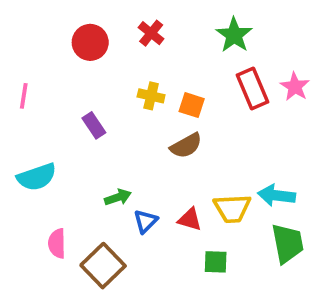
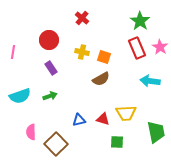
green star: (234, 35) -> (140, 21), moved
red circle: (90, 42) -> (49, 40), moved
cyan arrow: (276, 195) -> (150, 81), moved
green arrow: (118, 197) -> (50, 96), moved
blue triangle: (146, 221) -> (79, 120), turned 32

